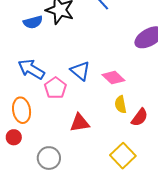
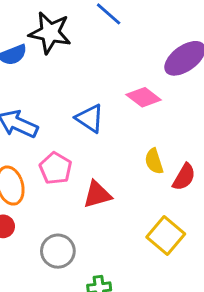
pink diamond: (113, 78) -> (144, 97), moved
pink pentagon: (55, 88) -> (56, 168), moved

